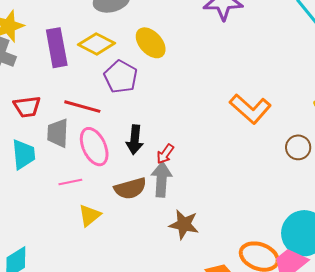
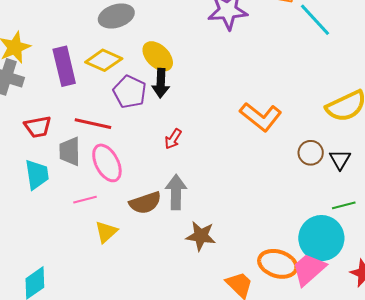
black arrow: (135, 140) -> (161, 83), moved
red arrow: (165, 154) -> (173, 139), moved

